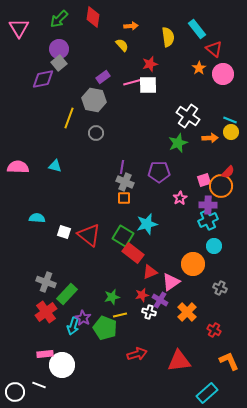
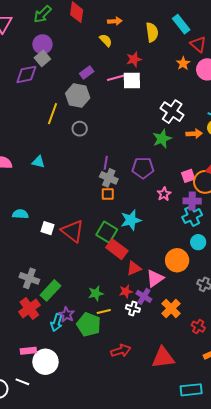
cyan rectangle: (207, 393) -> (191, 390), turned 35

